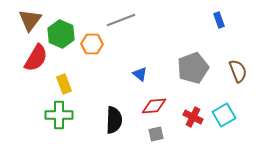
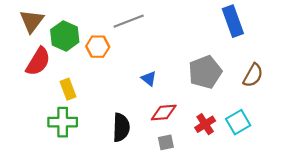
blue rectangle: (219, 20) -> (233, 21), size x1.8
brown semicircle: (238, 71) -> (253, 75), turned 50
red cross: (193, 117) -> (205, 124), turned 30

